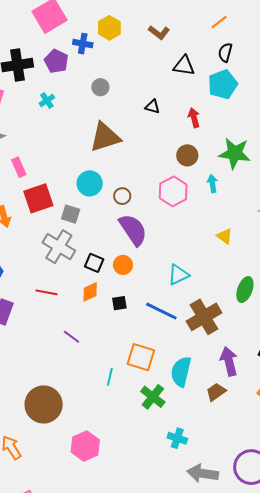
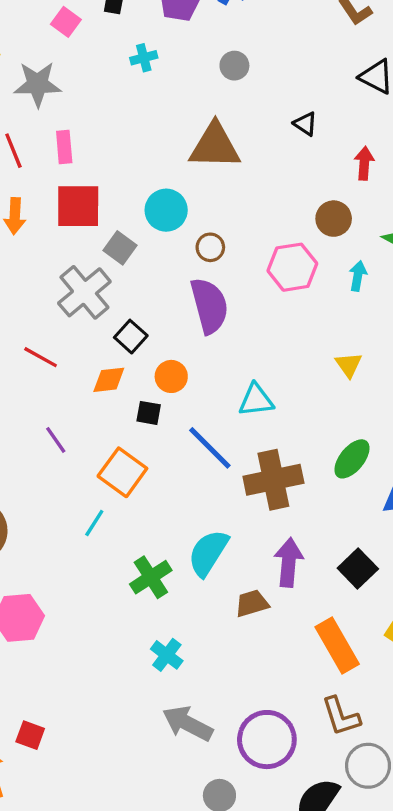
orange circle: (123, 265) -> (171, 376), moved
orange square: (141, 357) -> (122, 472), moved

